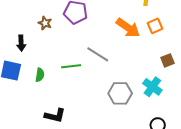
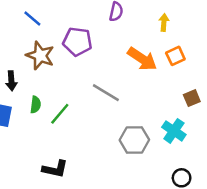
brown star: (45, 23) -> (40, 56), size x1.6
green line: (71, 66) -> (60, 114), moved, turned -42
green semicircle: (40, 75) -> (35, 105), moved

